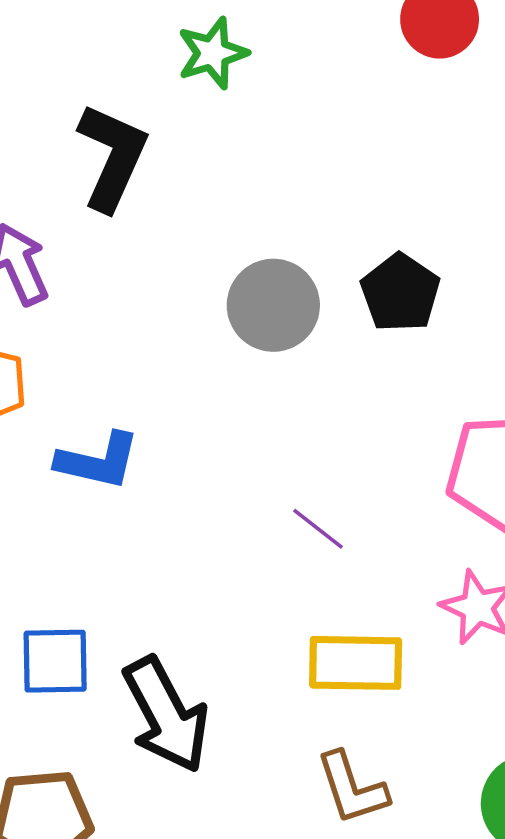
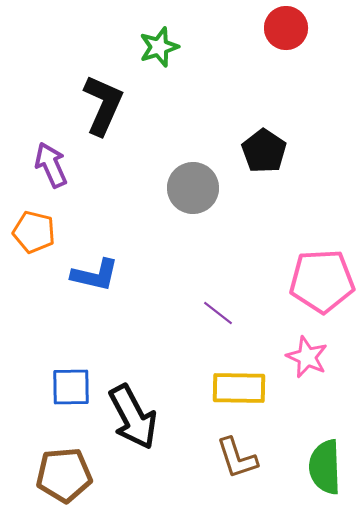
black pentagon: (400, 293) -> (264, 151), moved

